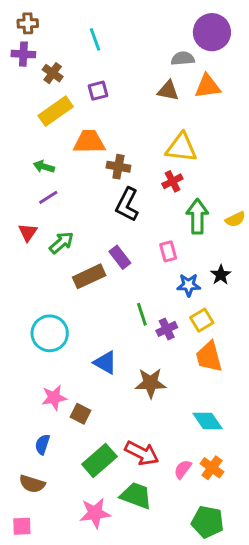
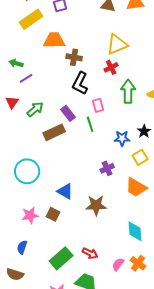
yellow triangle: (181, 148) -> (117, 44), turned -30
green arrow: (44, 167) -> (16, 63), moved
pink rectangle: (168, 251) -> (98, 105), moved
purple rectangle: (120, 257) -> (68, 113), moved
green line: (142, 314) -> (90, 124), moved
yellow square: (202, 320) -> (140, 157), moved
orange trapezoid: (209, 357) -> (136, 187), turned -45
brown square: (80, 414) -> (53, 214), moved
cyan diamond: (208, 421) -> (135, 231), turned 30
red arrow: (142, 453) -> (90, 253), size x0.7

